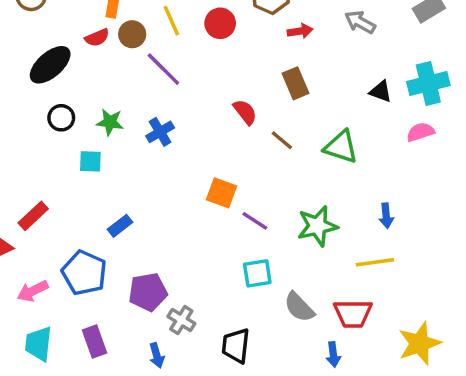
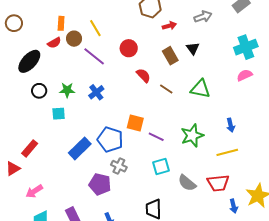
gray arrow: (360, 22) -> (203, 17), turned 138
red circle: (220, 23) -> (129, 48), moved
black triangle: (381, 91) -> (193, 48), moved, turned 40
blue rectangle: (120, 226) -> (80, 148), size x1.6
blue pentagon: (84, 273) -> (110, 140), moved
purple pentagon: (148, 292) -> (100, 184), turned 30
gray cross: (181, 320) -> (119, 166), moved
blue arrow: (333, 354) -> (234, 206), moved

